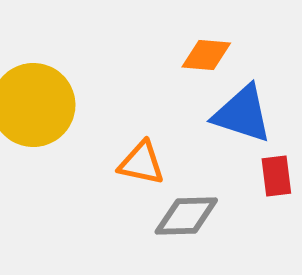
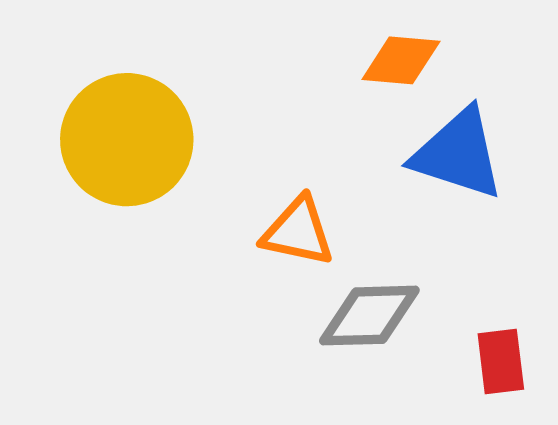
red rectangle: (276, 176) -> (501, 362), moved

